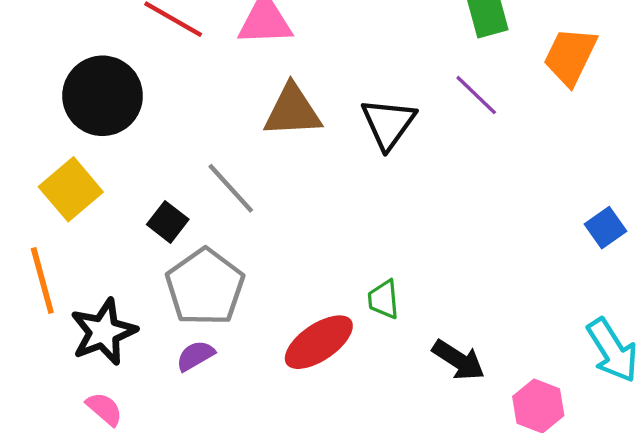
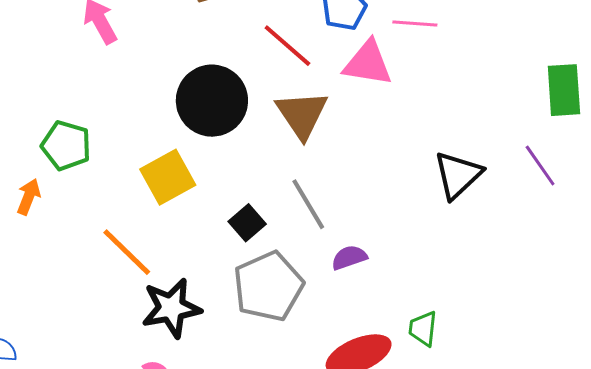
brown triangle: (292, 111) -> (302, 114), moved, turned 48
orange line: (42, 280) -> (127, 252), turned -42
purple semicircle: (195, 356) -> (349, 257), moved

